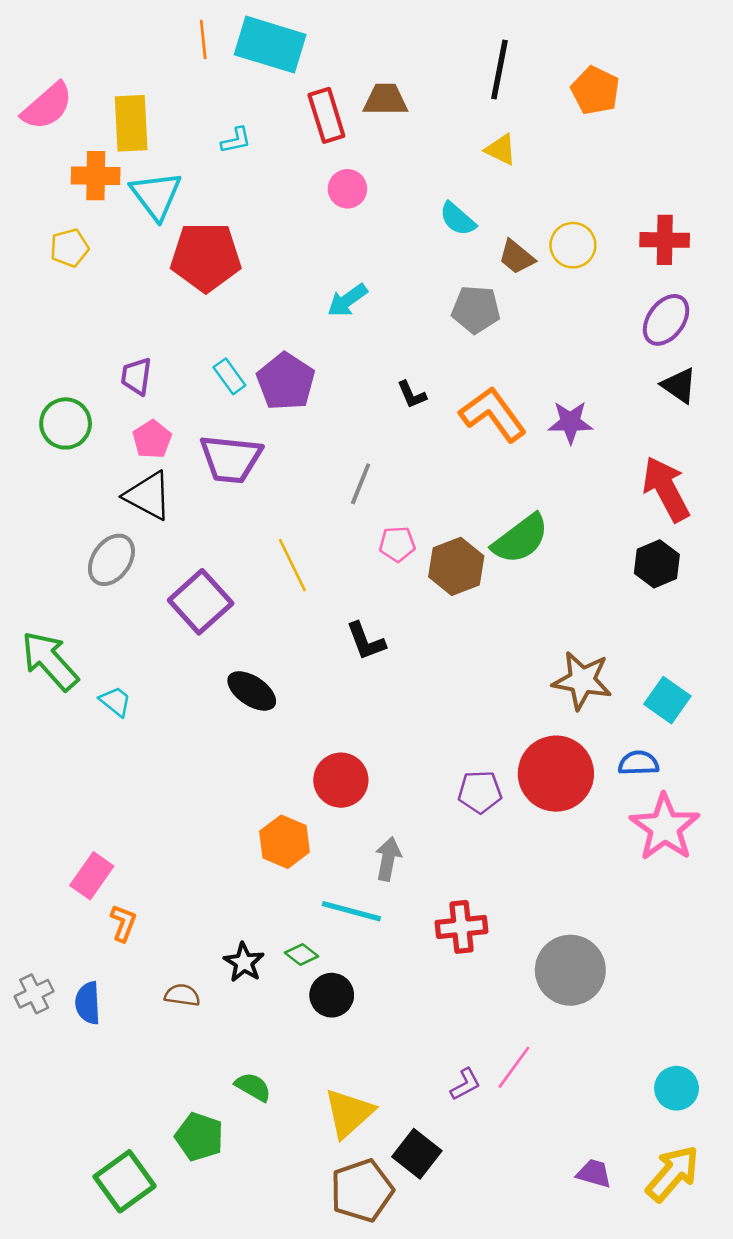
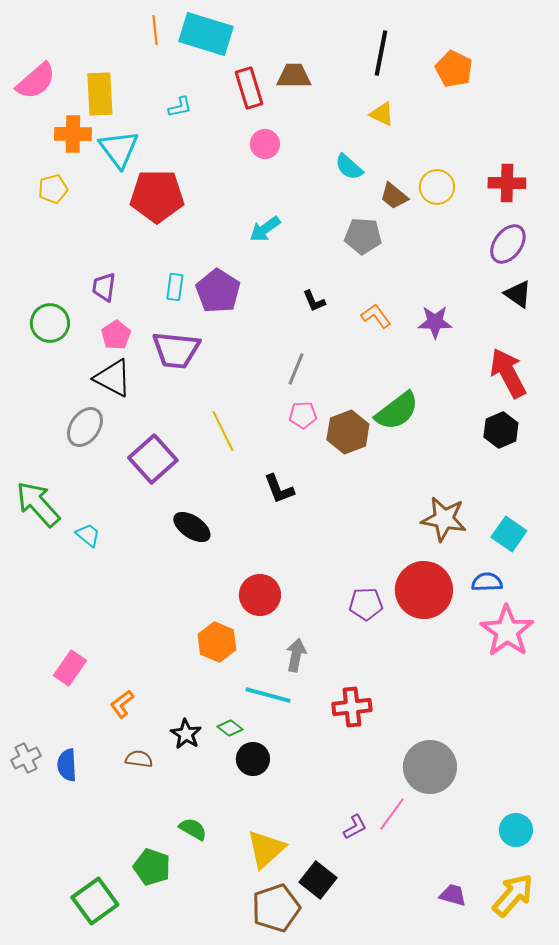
cyan rectangle: (229, 376) -> (175, 287), turned 44
orange L-shape: (493, 414) -> (376, 316), size x0.6
gray line: (361, 484) -> (296, 369), moved
orange L-shape: (123, 923) -> (122, 704), moved, turned -148
gray circle: (570, 970) -> (430, 767), moved

